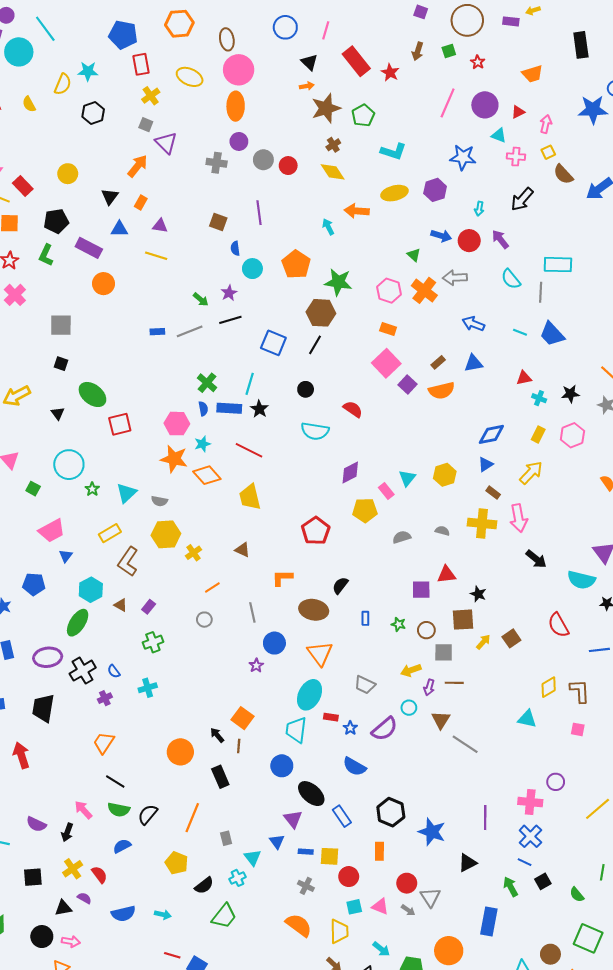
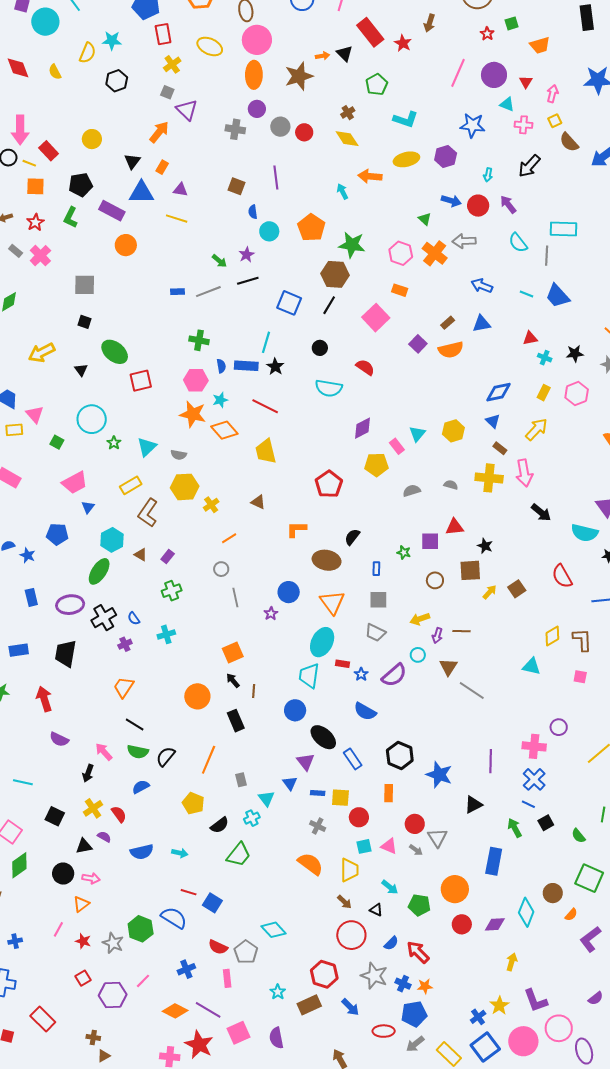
green square: (449, 51) -> (512, 23), moved
black triangle: (309, 62) -> (345, 53), moved
brown star: (326, 108) -> (299, 76), moved
red triangle: (518, 112) -> (526, 82), turned -32
blue triangle: (119, 229) -> (141, 193), size x1.5
pink square: (386, 363) -> (376, 318), moved
green cross: (207, 383) -> (199, 340), moved, turned -30
blue triangle: (486, 464) -> (493, 421), turned -42
gray line: (252, 612) -> (235, 597), moved
green star: (399, 624) -> (404, 552), moved
gray square: (444, 652) -> (378, 600), moved
orange square: (242, 718) -> (233, 652), moved, turned 30
purple semicircle: (36, 824) -> (59, 739), moved
black square: (33, 877) -> (55, 816), turned 30

